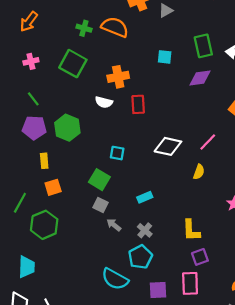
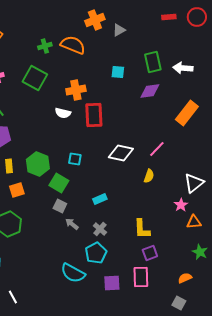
green cross: (84, 28) -> (45, 46), turned -32
red rectangle: (138, 104) -> (94, 115), size x1.4
green hexagon: (67, 128) -> (38, 164), moved

